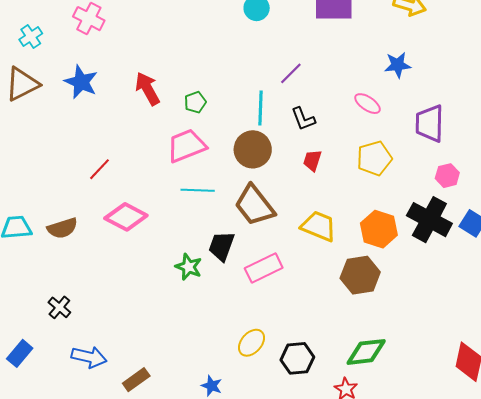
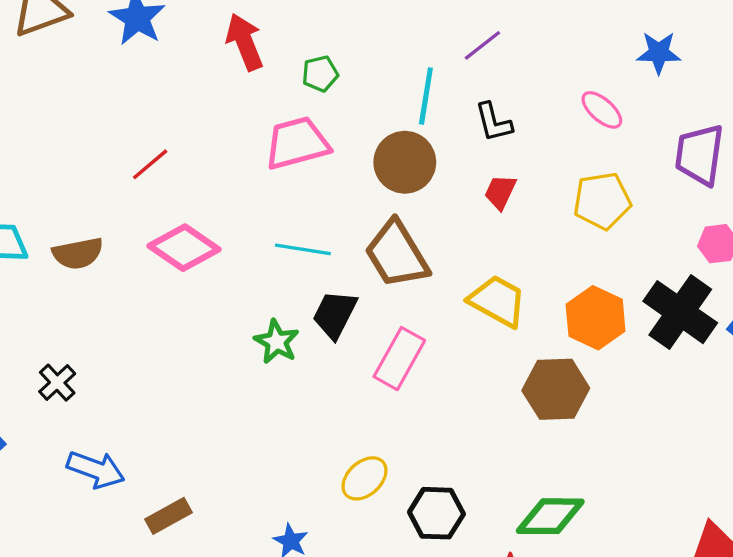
cyan line: (198, 190) -> (303, 249), moved
pink rectangle: (264, 268) -> (399, 359), turned -42

